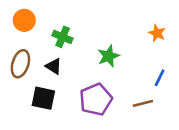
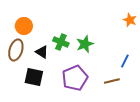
orange circle: (24, 20) -> (24, 26), moved
orange star: (157, 33) -> (130, 20), moved
green cross: (63, 37) -> (61, 42), moved

